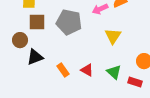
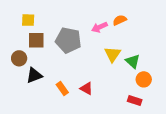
green triangle: (114, 72) -> (133, 61), moved

